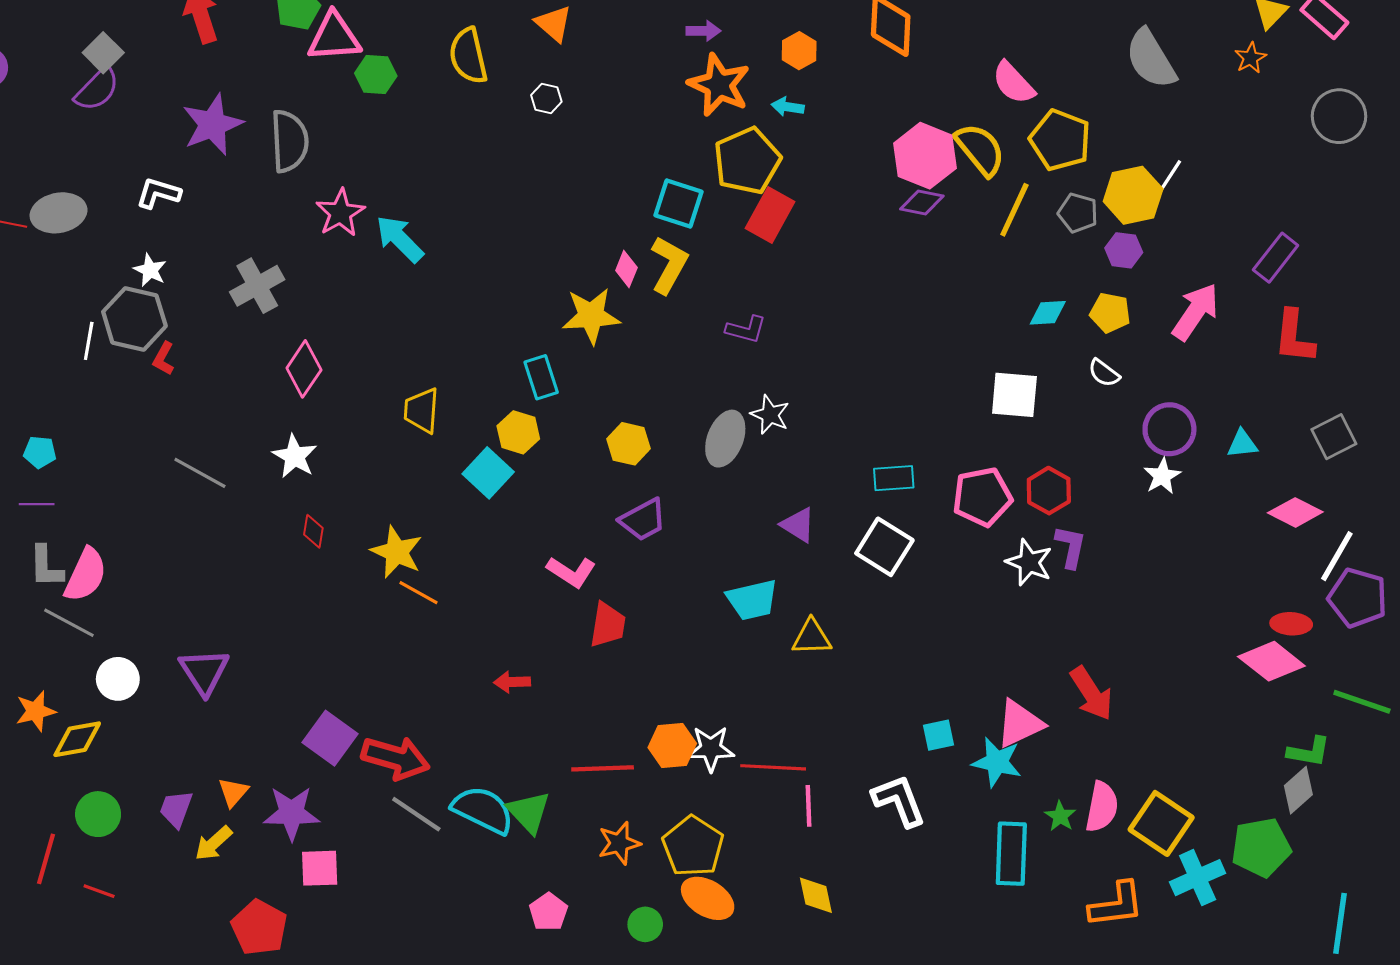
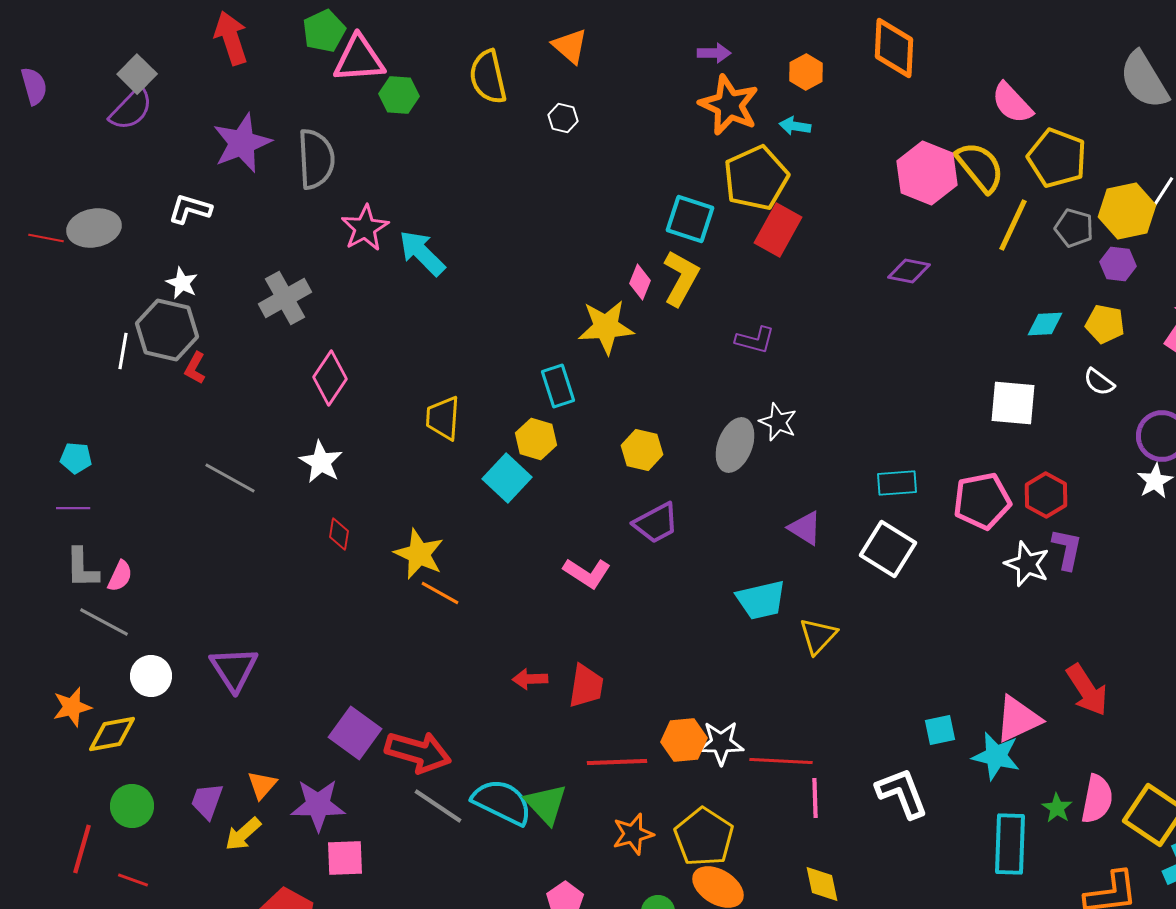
purple diamond: (922, 202) -> (909, 271), moved
pink semicircle: (86, 575) -> (120, 576), size x0.6
red trapezoid: (608, 625) -> (586, 686), moved
yellow triangle: (812, 637) -> (818, 636), turned -45

